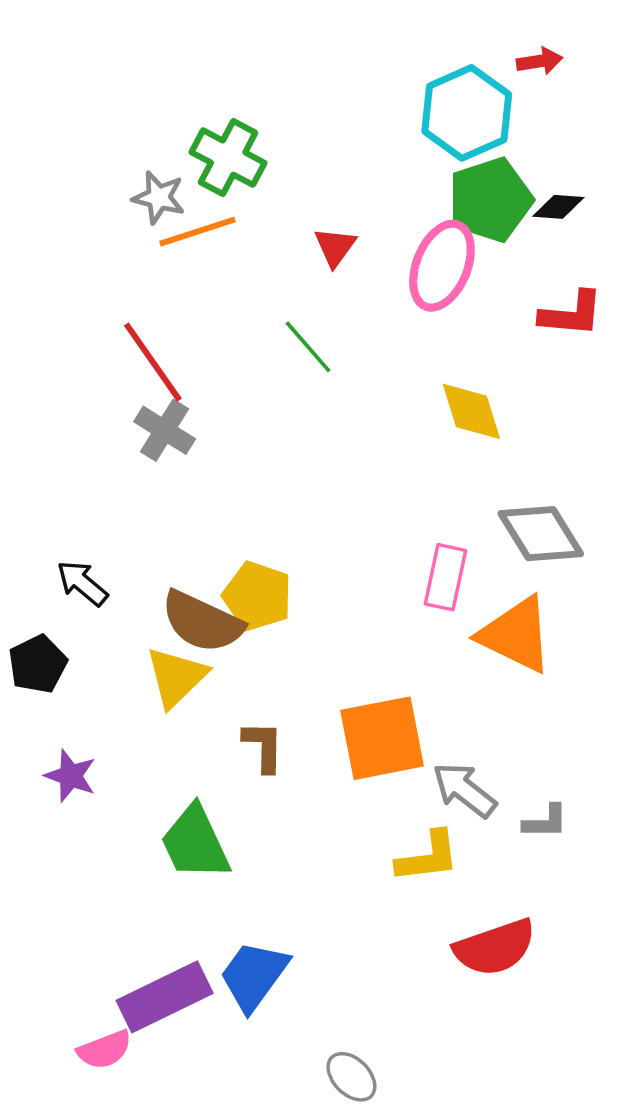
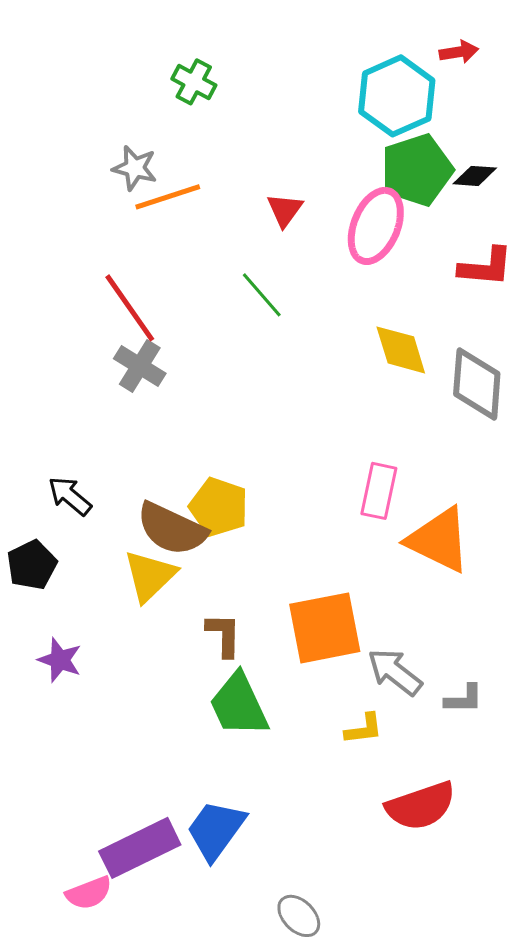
green cross: (228, 158) -> (194, 82), moved, size x0.7
gray diamond: (541, 534) -> (477, 384), moved, turned 36
green trapezoid: (195, 843) -> (239, 705), moved
yellow L-shape: (428, 857) -> (364, 729), size x0.7

